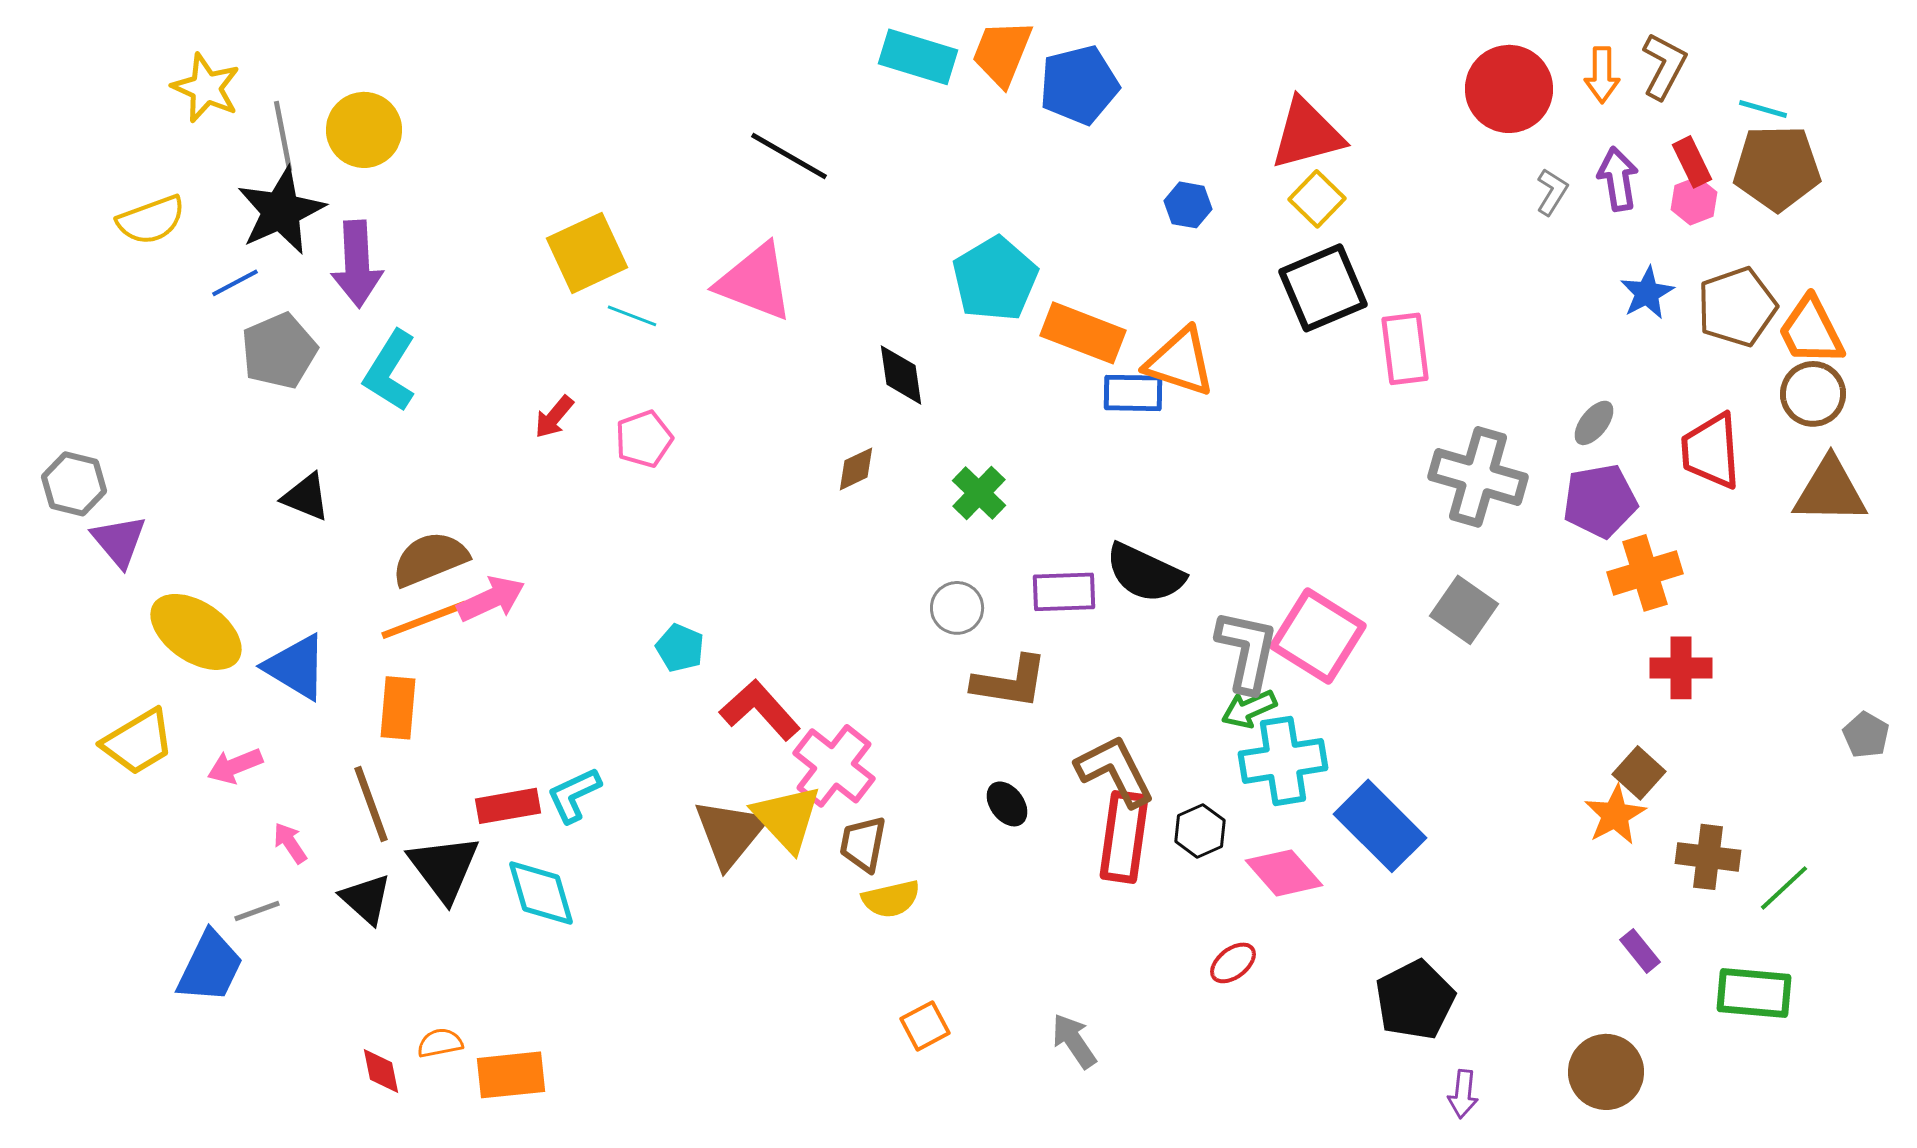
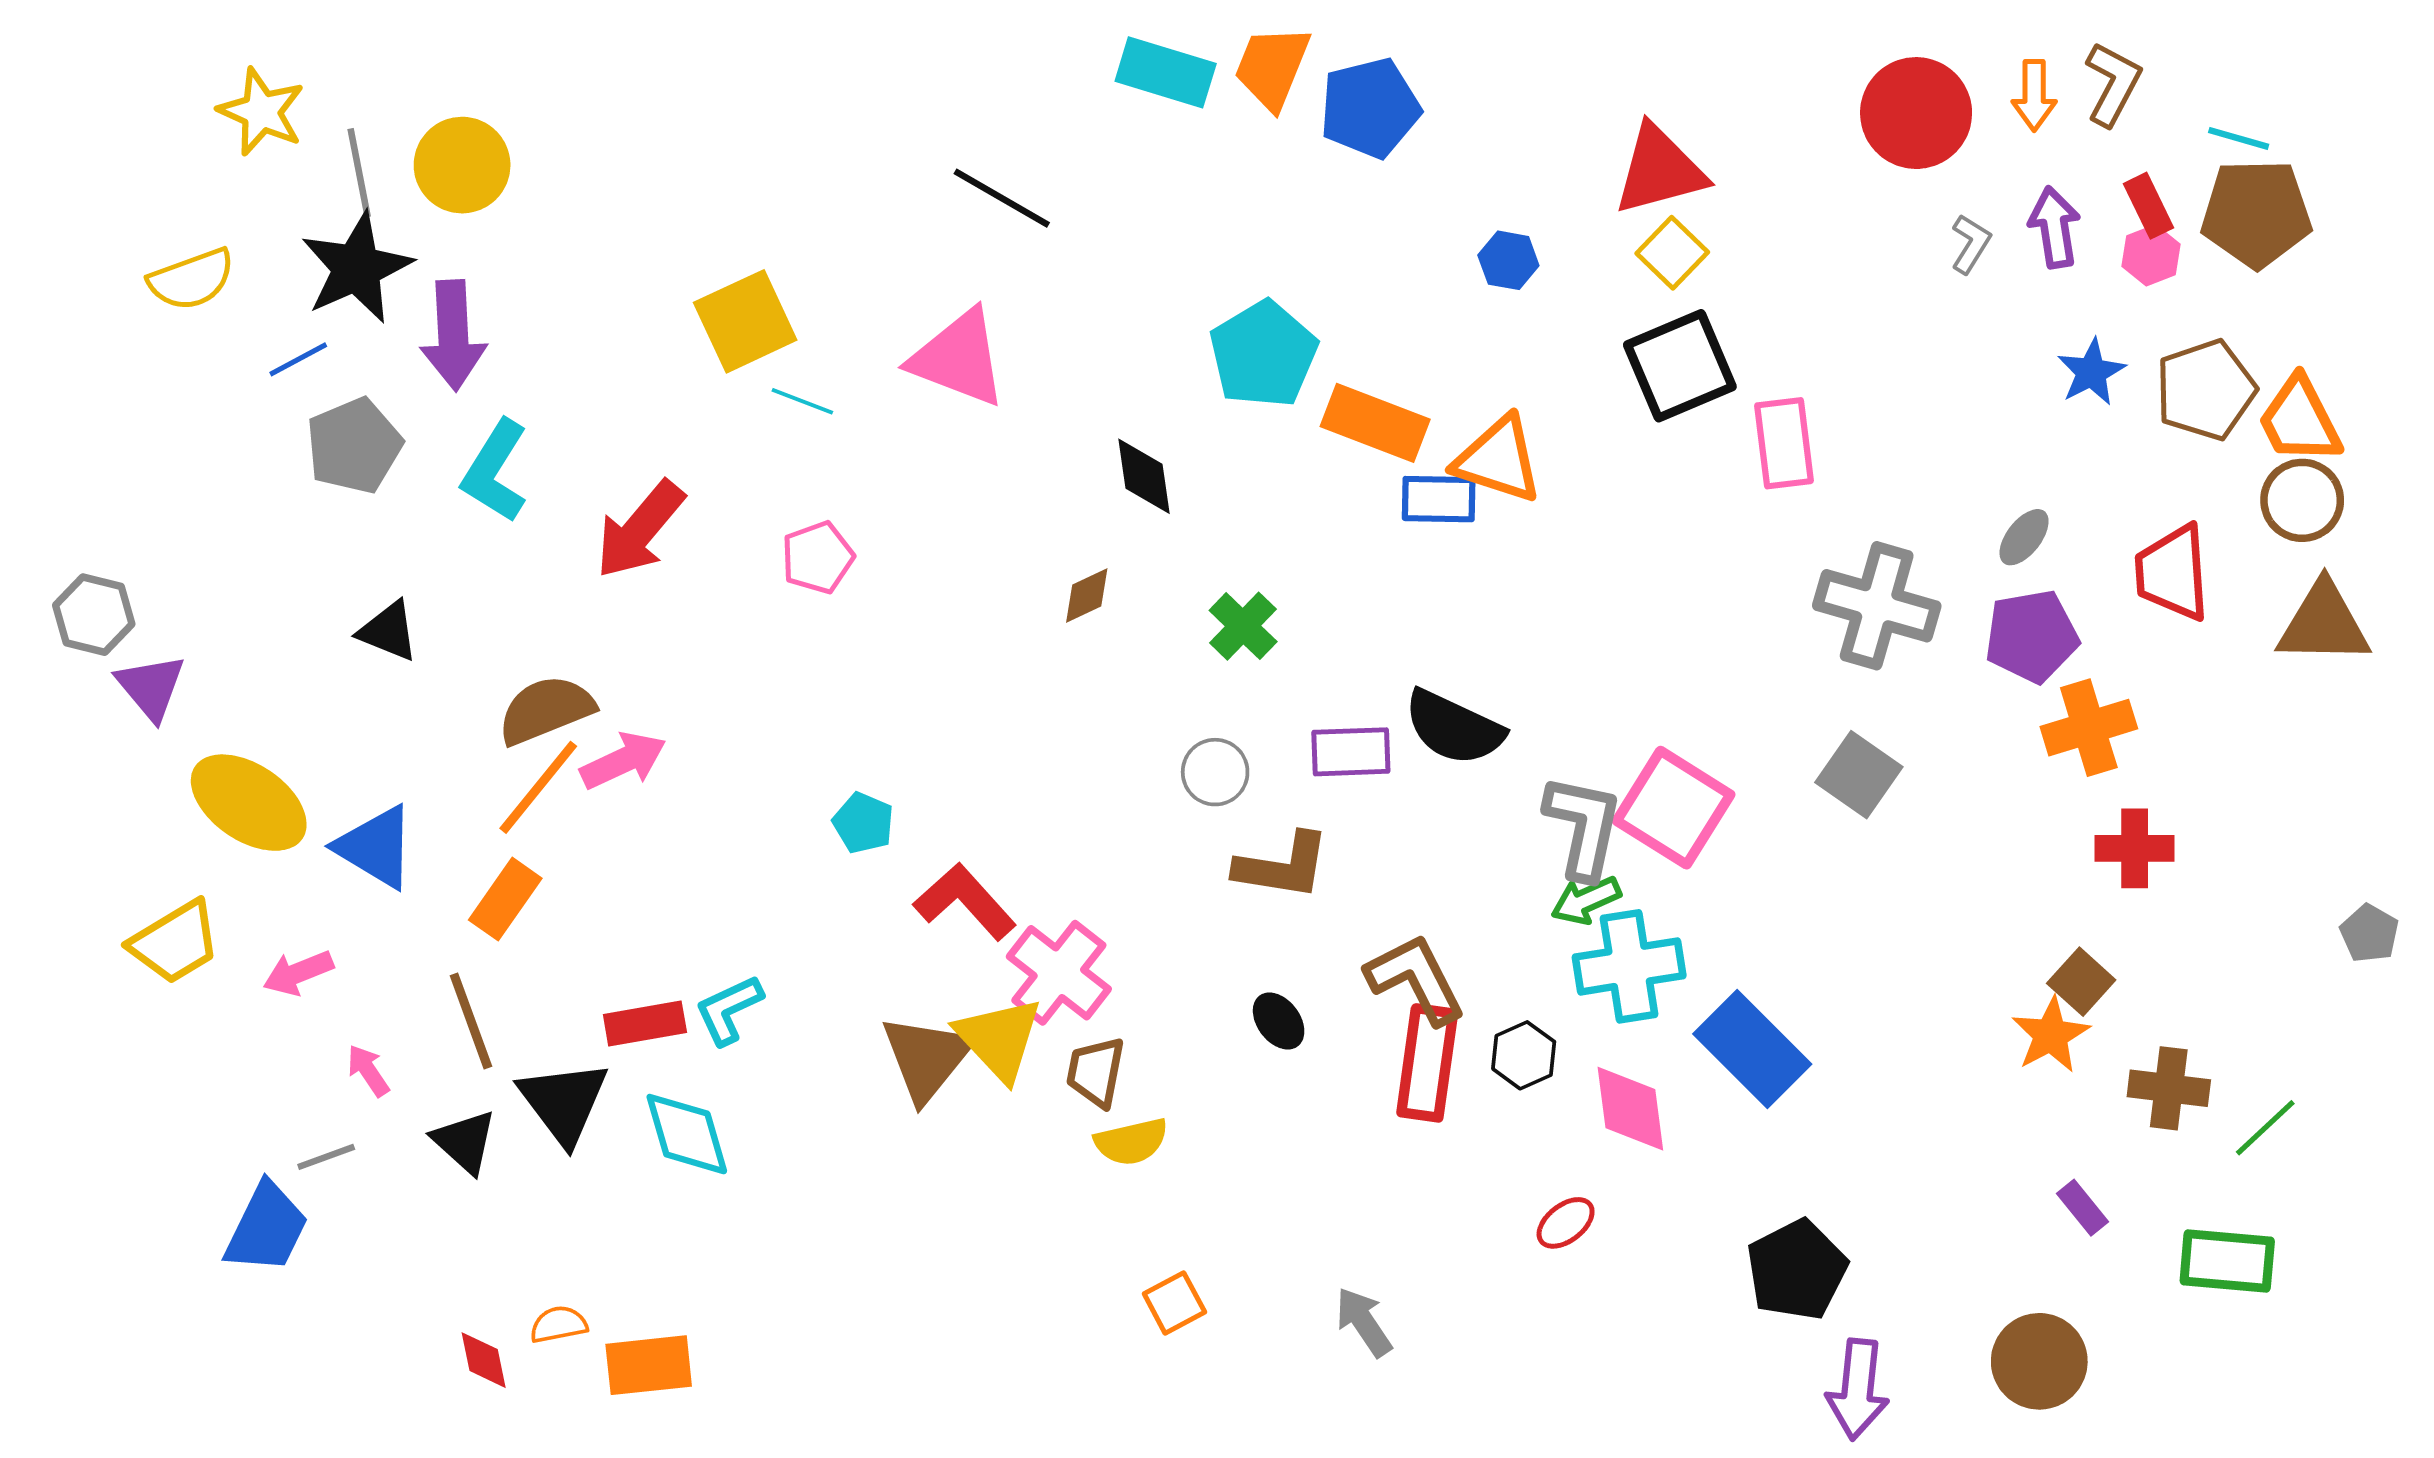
red arrow: (554, 417) -> (640, 530), moved, size x1.8
orange line: (424, 620) -> (538, 787), turned -30
orange rectangle: (398, 708) -> (505, 899), turned 30
pink diamond: (1284, 873) -> (1630, 1109), turned 34
purple arrow: (1463, 1094) -> (1858, 1389), size x1.6

